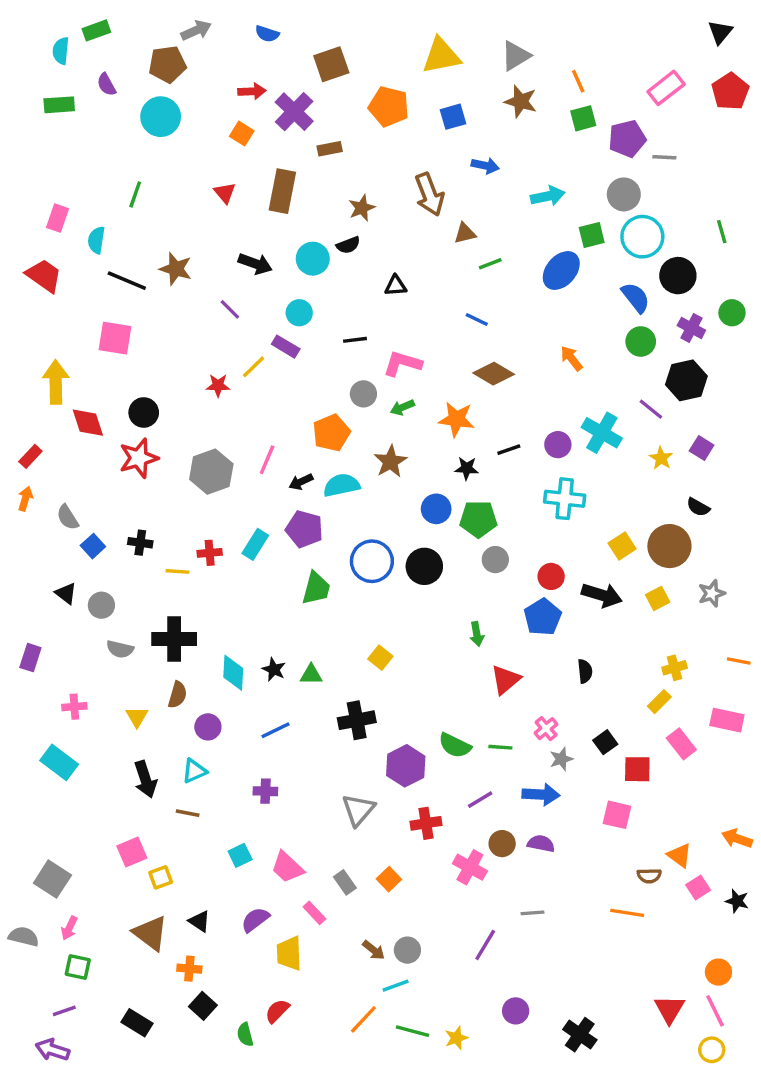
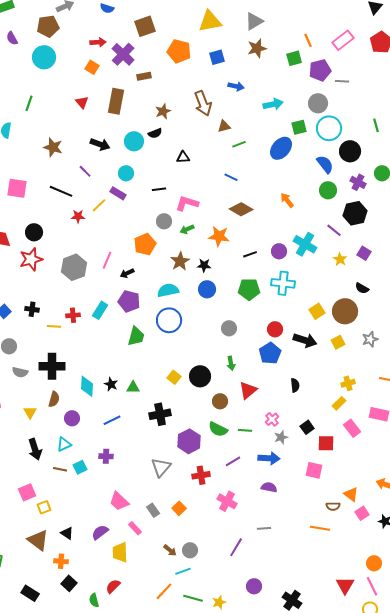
orange line: (578, 81) -> (308, 40), moved
brown star: (521, 101) -> (257, 48), turned -30
black line: (127, 281) -> (61, 191), moved
black star: (467, 468) -> (204, 265), moved
cyan semicircle: (341, 485) -> (168, 290), moved
green pentagon: (478, 519) -> (249, 289), moved
gray circle: (495, 560) -> (229, 328), moved
black circle: (424, 566) -> (200, 376), moved
brown circle: (502, 844) -> (220, 401), moved
cyan square: (240, 855) -> (80, 467), moved

